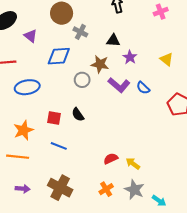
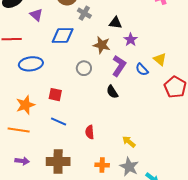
yellow triangle: (167, 59) -> (160, 59), moved
gray circle: (82, 80) -> (84, 68), moved
purple L-shape: (119, 85) -> (119, 66), turned -100
black semicircle: (78, 115) -> (112, 92), moved
red semicircle: (111, 159) -> (90, 132), moved, turned -72
brown cross: (60, 188) -> (58, 162), turned -30
orange cross: (106, 189) -> (102, 165), turned 32

